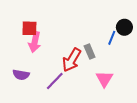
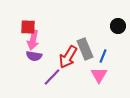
blue line: (112, 38) -> (103, 56), moved
gray rectangle: (90, 52) -> (85, 49), size x1.5
purple semicircle: (21, 75) -> (34, 56), moved

